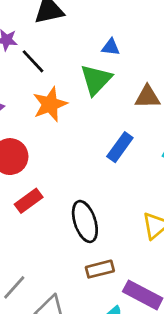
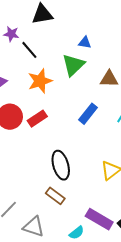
red rectangle: (29, 201) -> (37, 119), moved
brown rectangle: (100, 269) -> (55, 196), moved, turned 48

